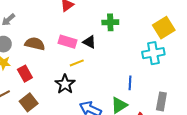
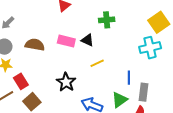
yellow line: (77, 63) -> (97, 63), moved
red rectangle: (25, 74) -> (21, 81), moved
gray rectangle: (161, 101) -> (143, 92), moved

